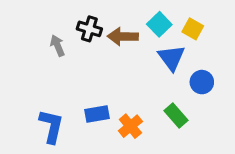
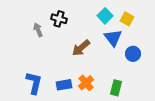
brown arrow: (123, 36) -> (81, 48), moved, turned -42
blue rectangle: (97, 114) -> (64, 85), moved
green rectangle: (176, 115) -> (116, 88), moved, turned 56

